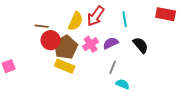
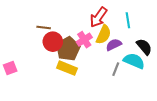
yellow semicircle: (76, 21) -> (104, 35), moved
pink cross: (91, 44) -> (84, 40), moved
cyan semicircle: (123, 84) -> (134, 61), moved, size x1.5

